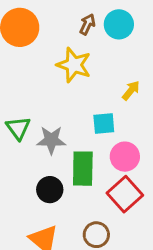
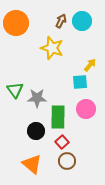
cyan square: (104, 124) -> (80, 82), moved
red square: (125, 194) -> (62, 142), moved, size x0.6

